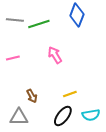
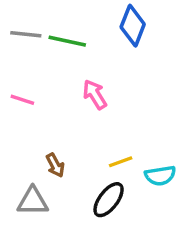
green line: (39, 24) -> (67, 41), turned 30
pink line: (13, 58) -> (22, 100), turned 32
cyan semicircle: (91, 115) -> (160, 176), moved

